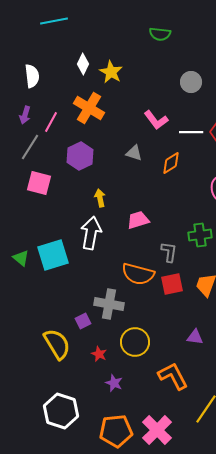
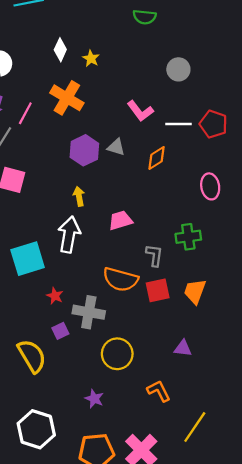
yellow star: (111, 72) -> (91, 58), size x0.7
purple hexagon: (80, 156) -> (84, 150), moved
red star: (99, 354) -> (55, 296), moved
orange L-shape: (173, 376) -> (159, 391), size x0.7

